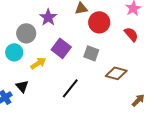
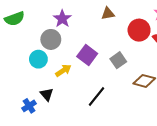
purple star: (48, 17) -> (62, 19), moved
red circle: (99, 22) -> (139, 30), moved
gray square: (91, 53) -> (118, 60), turned 35

